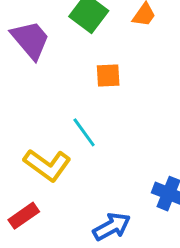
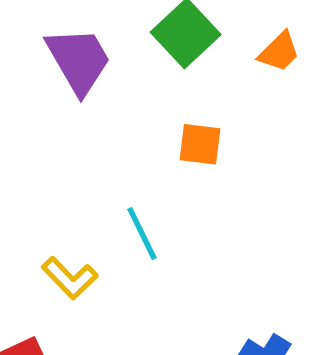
yellow L-shape: (47, 165) -> (70, 278), size x0.7

